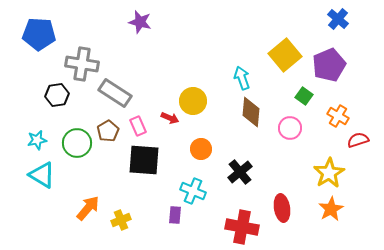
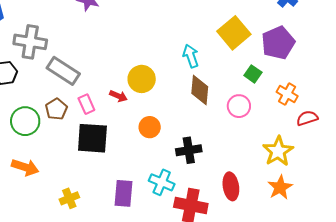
black cross: (240, 172) -> (189, 150), turned 30
cyan cross: (193, 191) -> (162, 182), moved
orange arrow: (88, 208) -> (25, 167), moved, turned 68
purple rectangle: (175, 215) -> (124, 193), size x1.5

